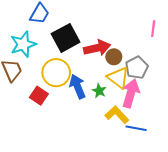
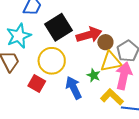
yellow triangle: (118, 78) -> (111, 62), turned -45
blue arrow: (77, 86) -> (74, 88), moved

